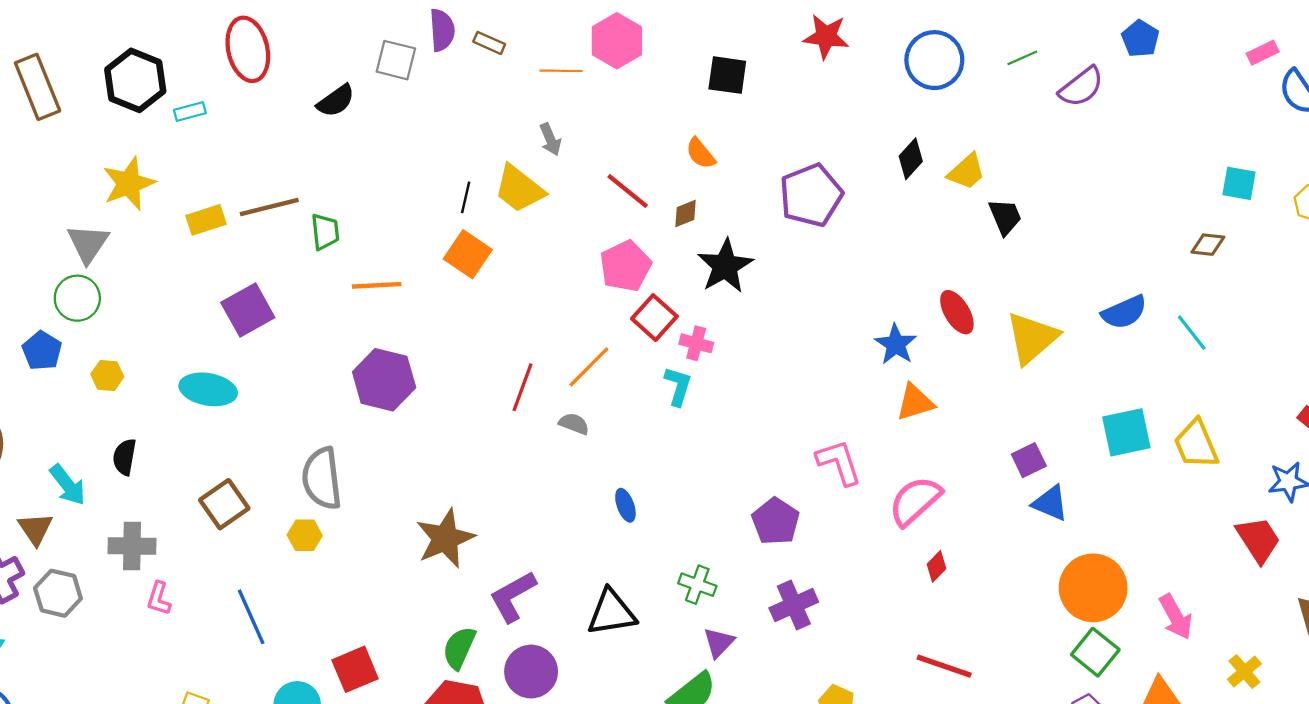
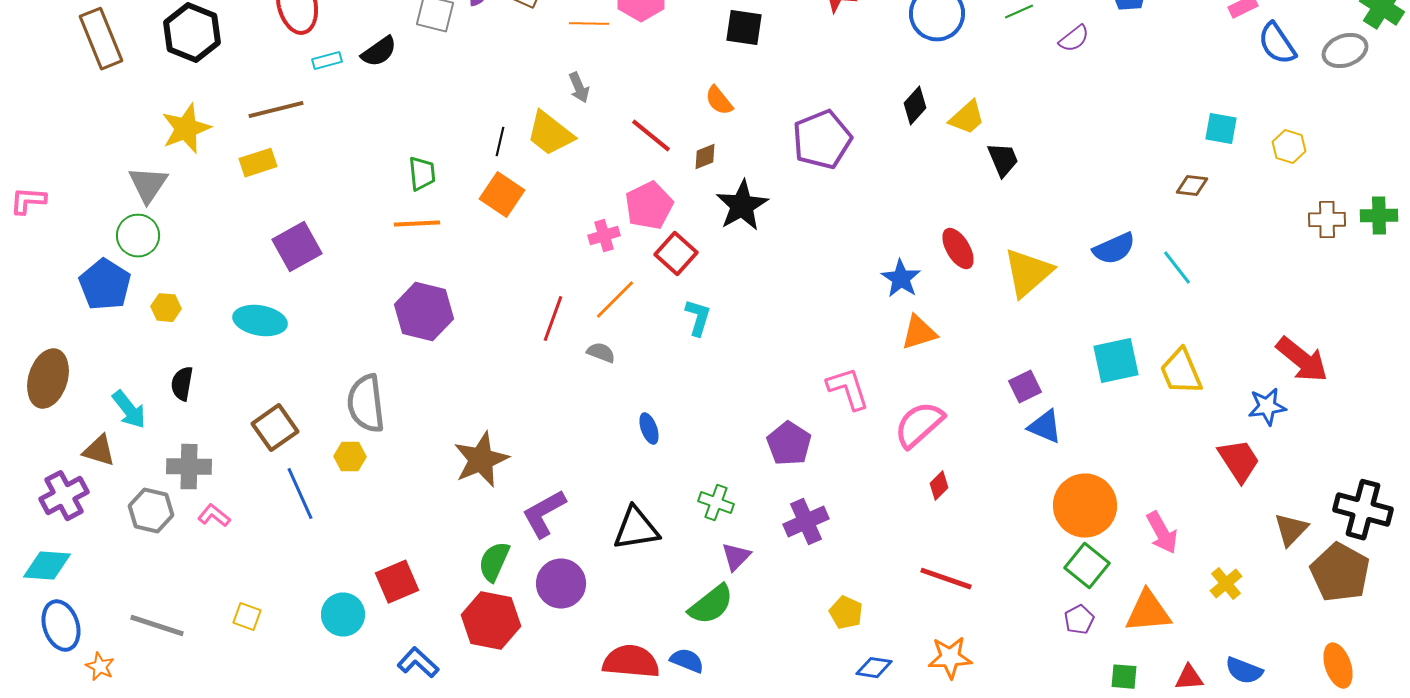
purple semicircle: (1081, 87) -> (1074, 39), size x0.7
cyan rectangle: (190, 112) -> (327, 61), moved
brown line: (269, 207) -> (276, 110), moved
green trapezoid: (325, 232) -> (422, 174), moved
pink cross: (696, 343) -> (604, 236), moved, turned -32
blue pentagon: (42, 351) -> (105, 285), size x1.4
brown triangle: (35, 529) -> (99, 451), turned -39
gray hexagon: (58, 593) -> (151, 511), moved
pink L-shape: (159, 599) -> (214, 516), turned 112
blue line: (251, 617) -> (300, 494), moved

